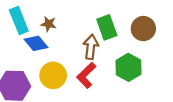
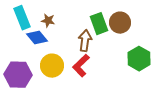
brown circle: (143, 29) -> (120, 23), moved
green hexagon: (128, 67) -> (139, 59), moved

